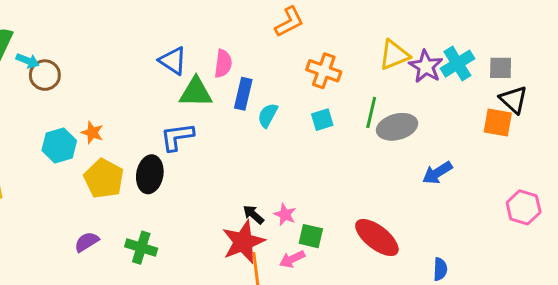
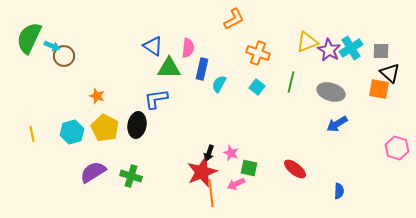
cyan square: (322, 120) -> (257, 87), turned -35
gray ellipse: (397, 127) -> (331, 92), moved, turned 32
cyan hexagon: (59, 146) -> (72, 132), moved
black arrow: (253, 215) -> (209, 153), turned -112
red ellipse: (377, 238) -> (295, 169), size x0.7
purple semicircle: (87, 242) -> (93, 172), size x1.5

